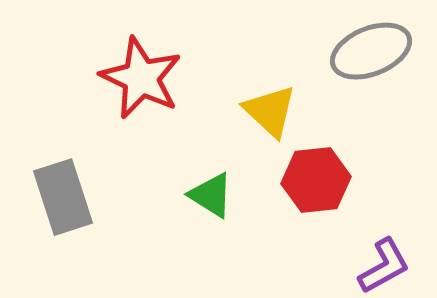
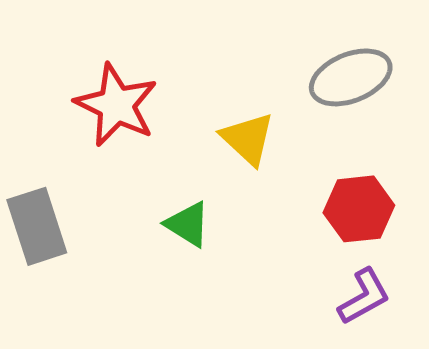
red hexagon: (316, 180) -> (359, 209), moved

